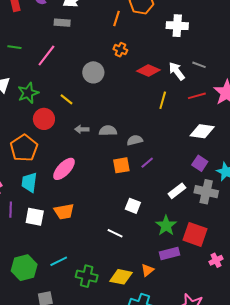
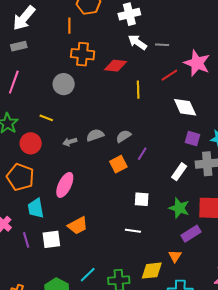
orange cross: (120, 50) -> (83, 54), size x1.6
white arrow: (177, 71) -> (137, 42), moved
white diamond: (202, 131) -> (185, 107), turned 75

